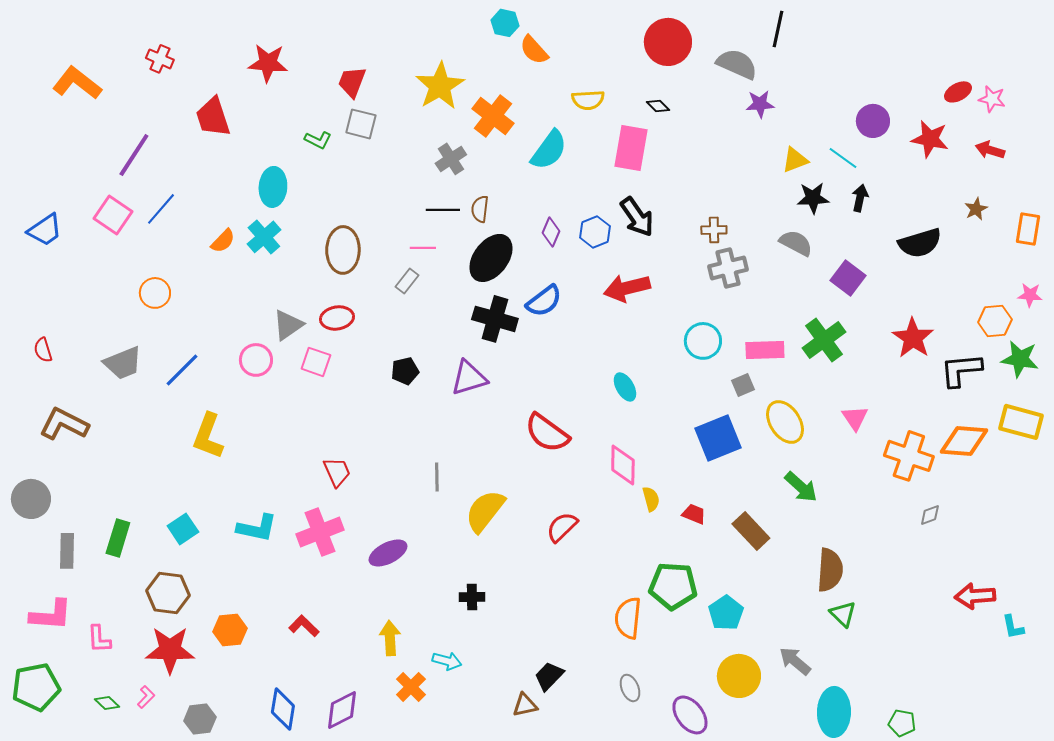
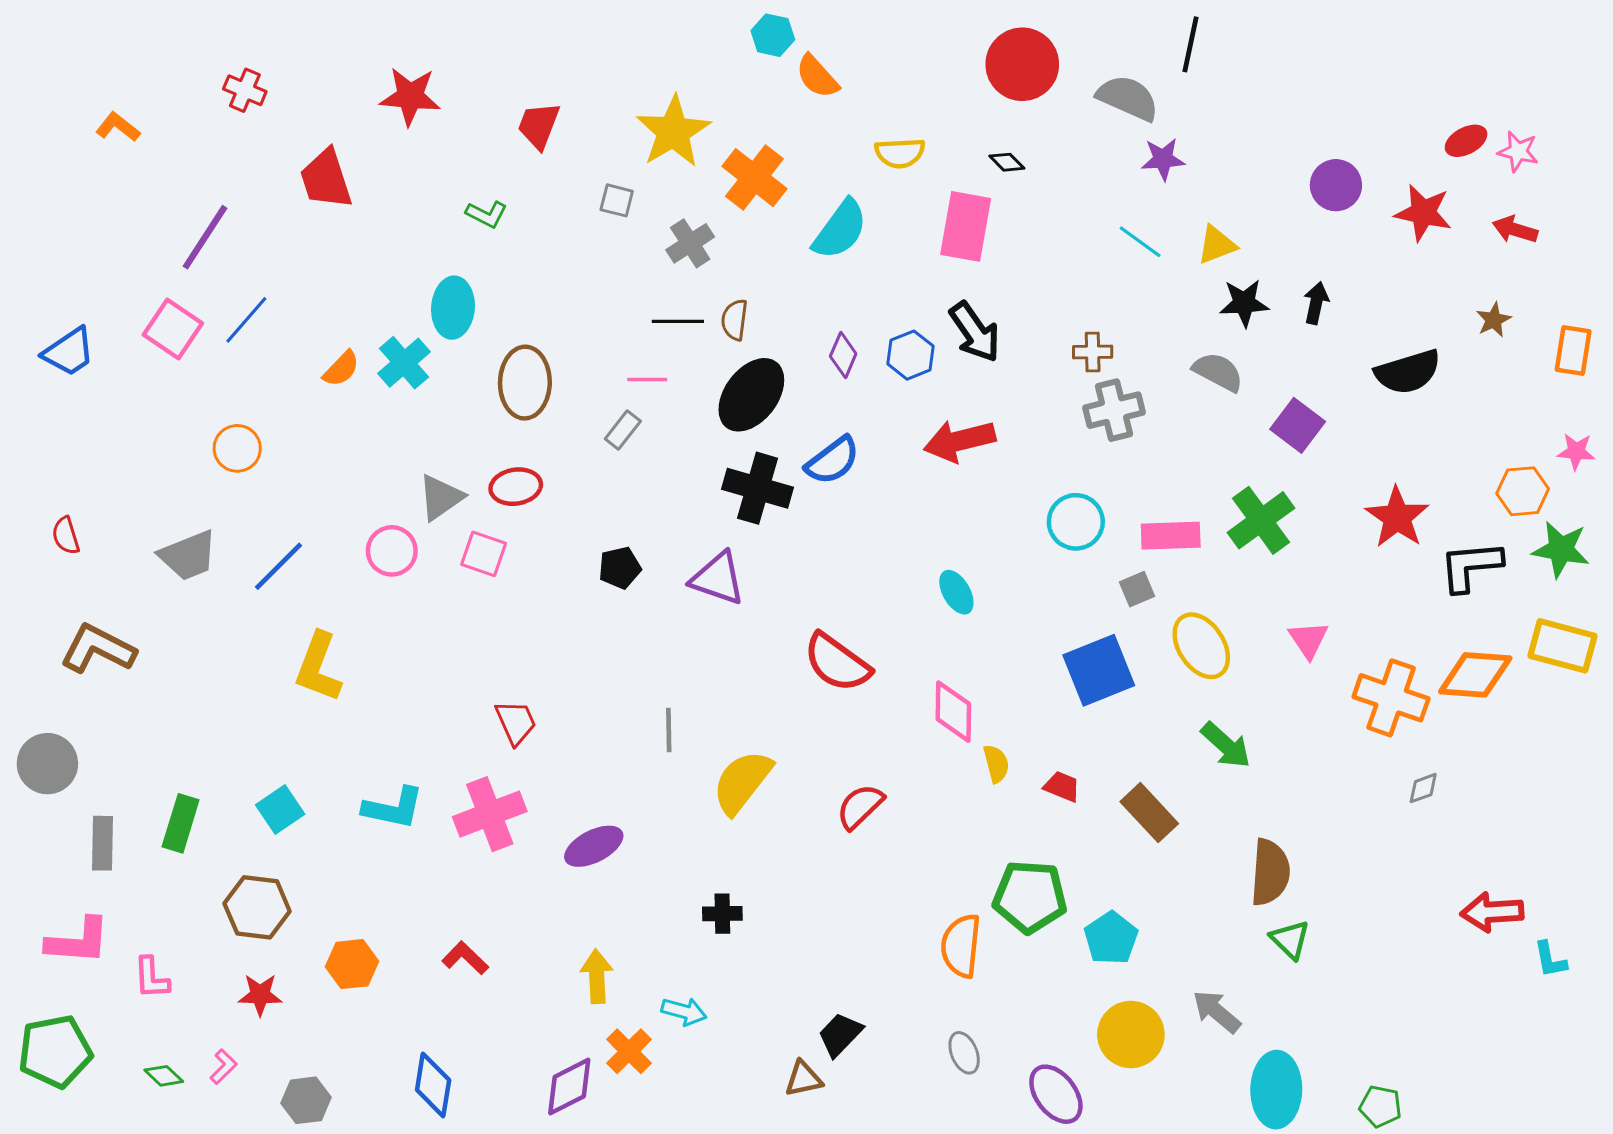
orange L-shape: (77, 83) -> (118, 127), size x0.6
gray square: (361, 124) -> (617, 200), moved, size x0.7
cyan line: (843, 158) -> (1140, 242), moved
cyan ellipse: (273, 187) -> (453, 308), moved
purple triangle: (469, 378) -> (718, 578), turned 36
red star: (170, 650) -> (260, 995), size x0.6
purple diamond: (342, 710) -> (569, 1087), moved

